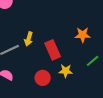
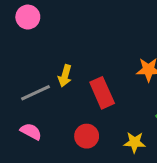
yellow star: (66, 71) -> (135, 142), moved

